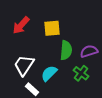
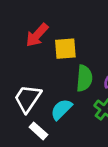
red arrow: (21, 25) -> (37, 35), moved

